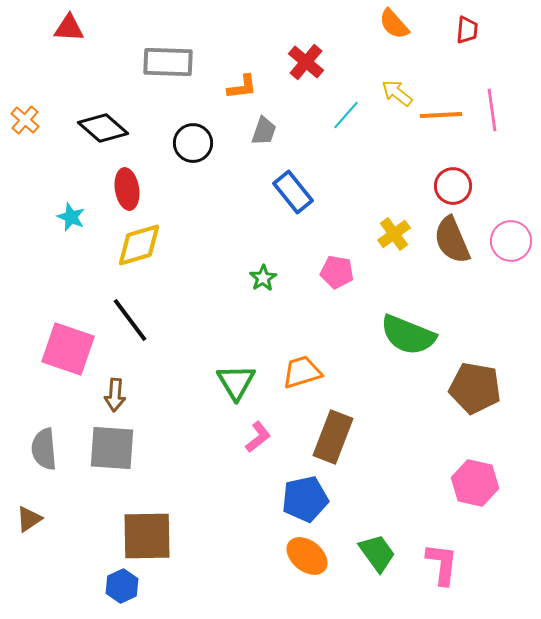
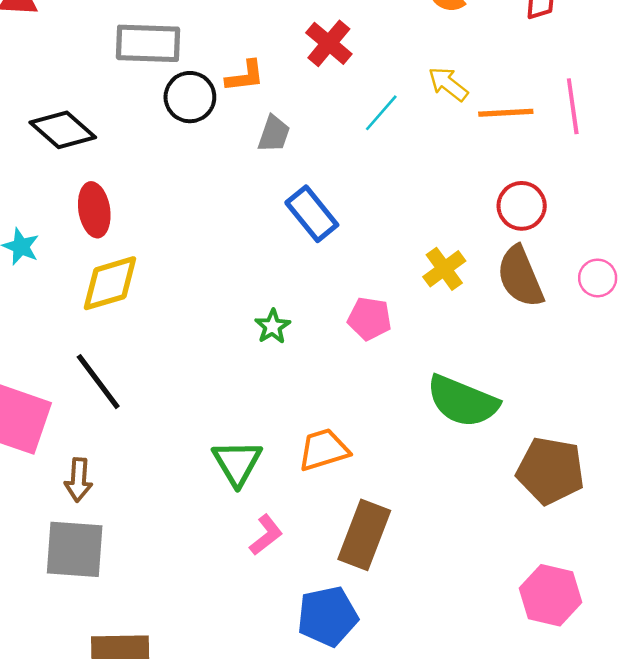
black circle: (193, 143) -> (190, 97), moved
pink circle: (511, 241) -> (598, 278), size x0.7

